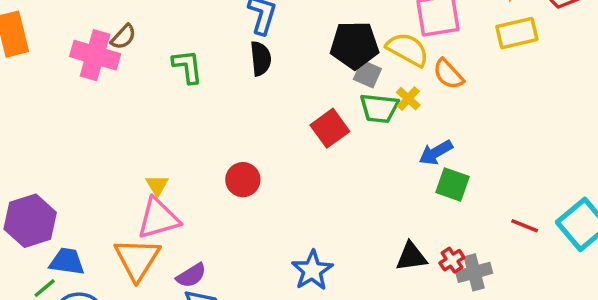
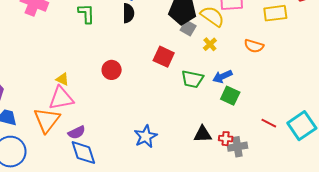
orange semicircle: (448, 74) -> (254, 46), moved, turned -36
green trapezoid: (379, 108) -> (192, 79), moved
red square: (330, 128) -> (164, 57), turned -35
red circle: (243, 180) -> (112, 70), moved
yellow triangle: (157, 185) -> (62, 79), turned -40
red cross: (452, 260) -> (226, 139), turned 32

